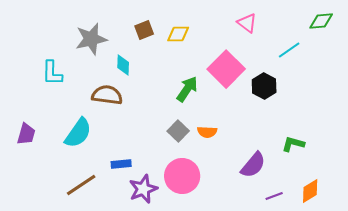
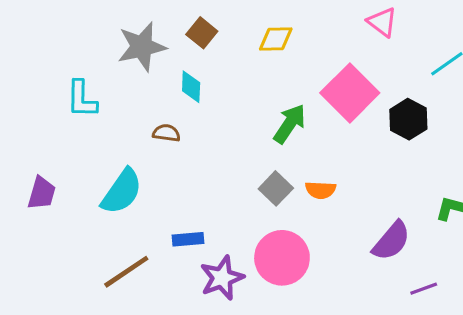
brown square: (144, 30) -> (202, 33), moved, turned -30
brown semicircle: (107, 95) -> (166, 133), size x0.6

